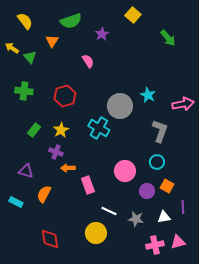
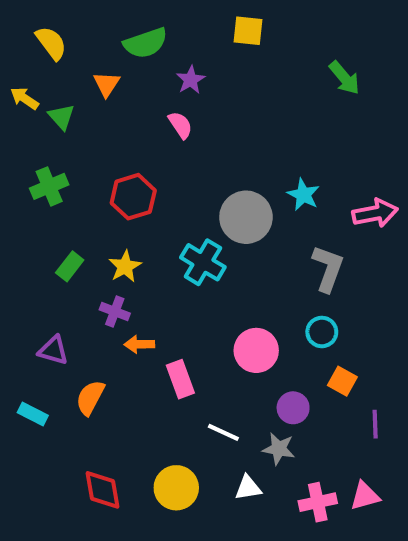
yellow square: (133, 15) -> (248, 31), moved, turned -35
purple star: (102, 34) -> (191, 80), moved
green cross: (24, 91) -> (49, 186), turned -30
purple circle: (147, 191) -> (293, 408), moved
white triangle: (164, 217) -> (248, 488), moved
yellow circle: (96, 233) -> (176, 488), moved

